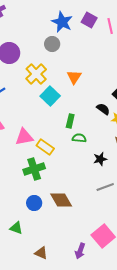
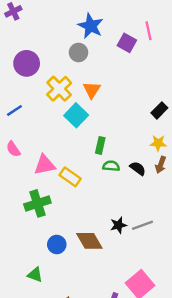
purple square: (89, 20) -> (127, 43), moved
orange triangle: (74, 77) -> (92, 90), moved
black semicircle: (103, 109) -> (138, 168), moved
black star: (100, 159) -> (118, 225), moved
green cross: (34, 169) -> (37, 203), moved

